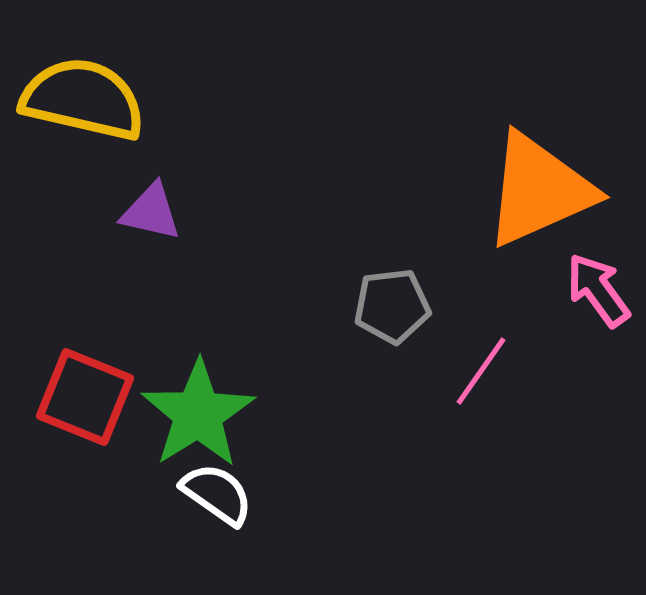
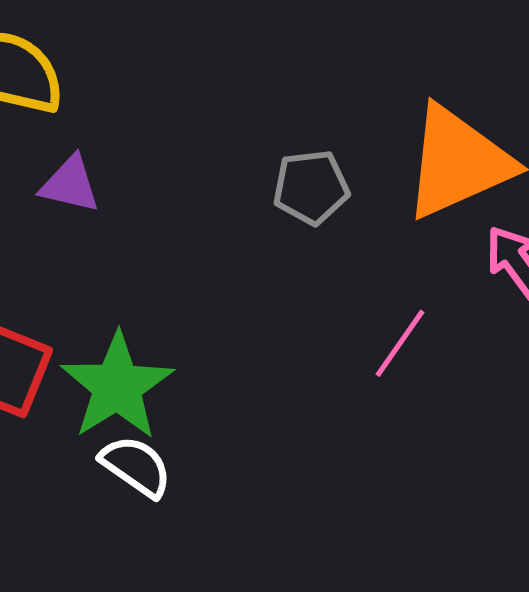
gray pentagon: (392, 306) -> (311, 187), moved

